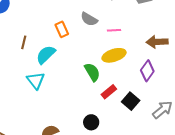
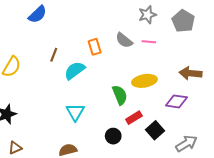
pink line: (114, 30) -> (149, 42), moved
purple diamond: (147, 71) -> (176, 101), turned 55
cyan triangle: (36, 81) -> (75, 112), moved
black circle: (91, 122) -> (113, 136), moved

